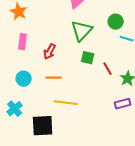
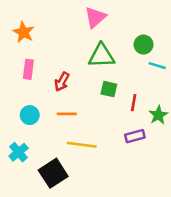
green triangle: (82, 31) -> (101, 56), turned 45
red line: (108, 69) -> (134, 103), turned 40
purple rectangle: (123, 104) -> (135, 136), moved
black square: (43, 126) -> (53, 173), turned -30

